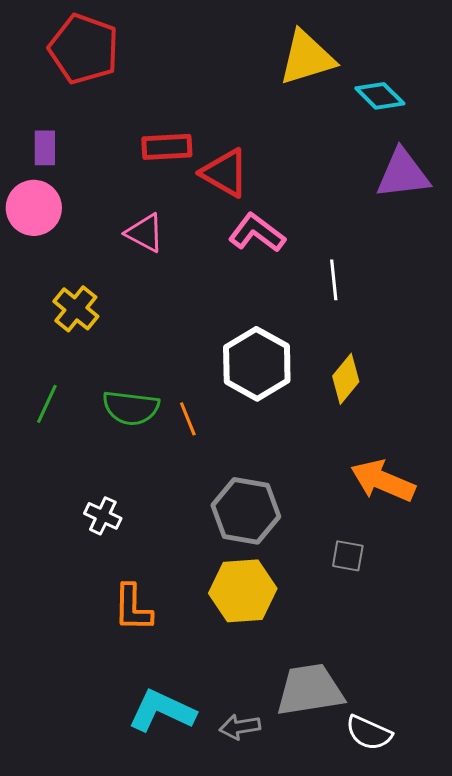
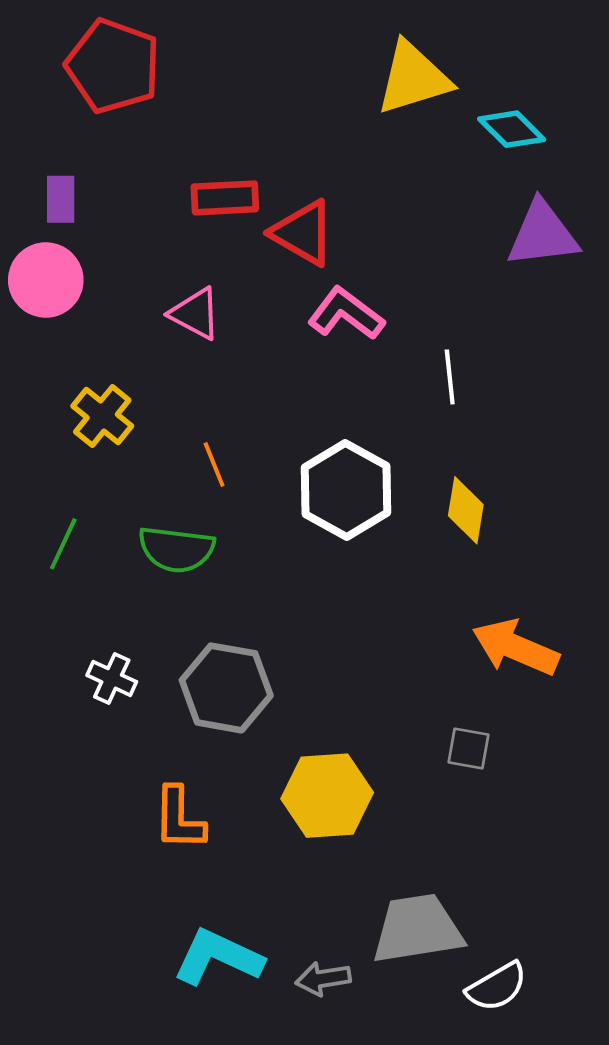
yellow diamond: (346, 379) -> (466, 510), turned -30
orange line: (188, 419) -> (214, 464), moved
gray hexagon: (246, 511) -> (226, 688), moved
white cross: (103, 516) -> (112, 678), moved
white semicircle: (369, 733) -> (497, 987), turned -54

